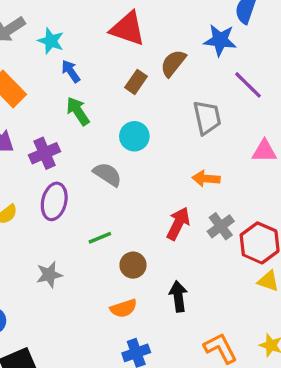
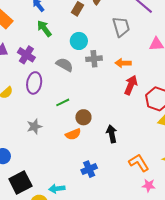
purple cross: (45, 153) -> (26, 55), turned -30
red arrow: (178, 224) -> (131, 85), moved
gray cross: (221, 226) -> (94, 59), moved, turned 35
orange semicircle: (124, 308) -> (73, 134), moved

